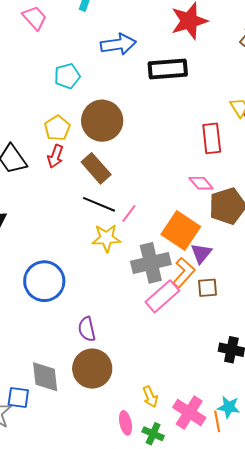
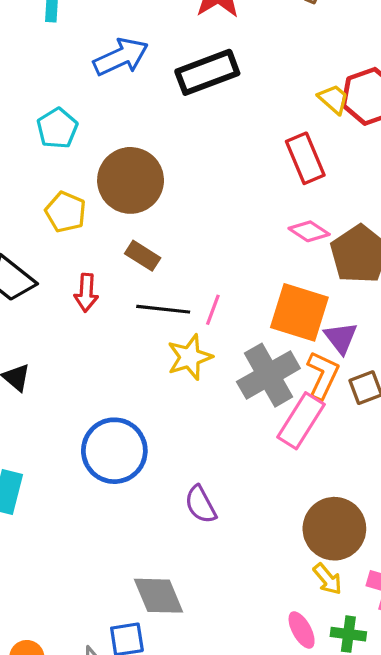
red arrow: (55, 156) -> (86, 293), moved
brown rectangle: (96, 168) -> (143, 256), size x0.7
brown circle: (92, 369) -> (334, 529), moved

